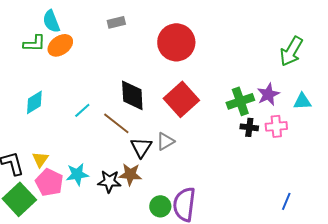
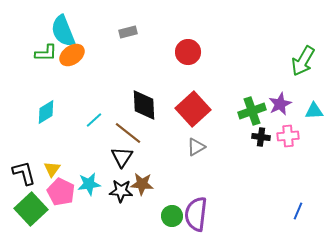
cyan semicircle: (51, 21) -> (63, 31), size x1.4
red circle: (176, 42) -> (188, 52), size x0.7
gray triangle: (165, 141) -> (196, 147), moved
black triangle: (141, 147) -> (122, 157), moved

